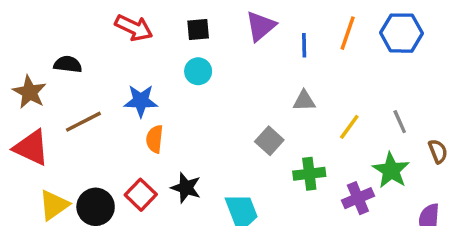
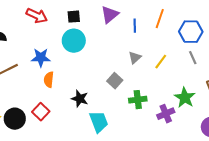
blue hexagon: (401, 33) -> (191, 32), moved
cyan circle: (198, 71) -> (74, 41), size x1.5
gray triangle: (304, 101) -> (135, 58), turned -40
gray line: (400, 122) -> (193, 58), moved
yellow line: (349, 127) -> (161, 62), moved
black star: (186, 188) -> (80, 99), moved

